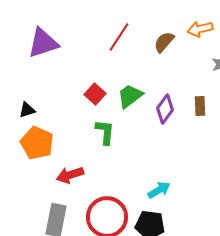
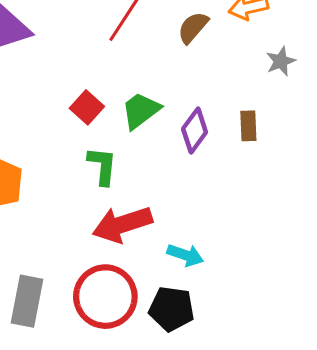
red arrow: (70, 175) -> (122, 224), moved, size x1.4
cyan arrow: (159, 190) -> (185, 255), turned 50

